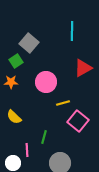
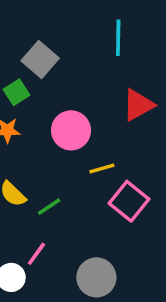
green line: (44, 137) -> (49, 207), moved, turned 40
pink line: (27, 150) -> (36, 254), turned 40

